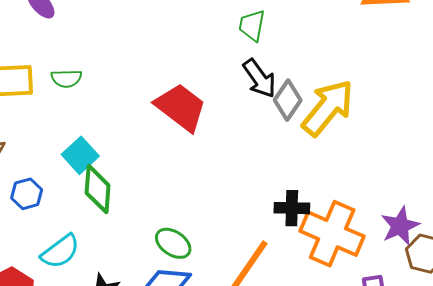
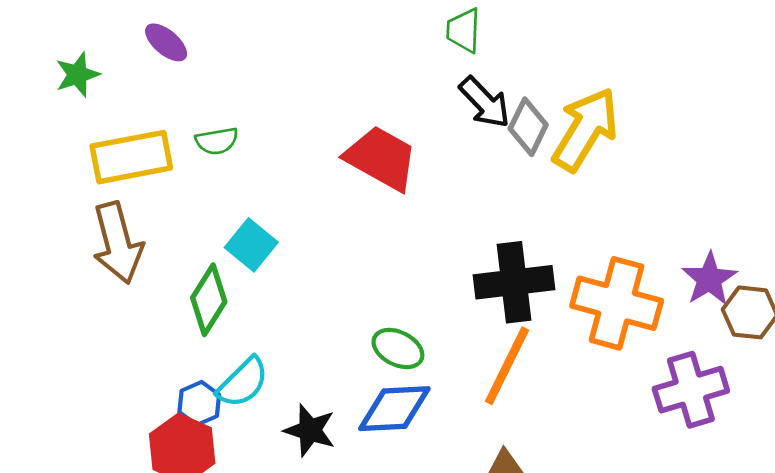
green diamond: (98, 189) -> (209, 300), moved, turned 36
blue hexagon: (27, 194) -> (199, 403), moved
black cross: (292, 208) -> (514, 282), moved, size x1.6

